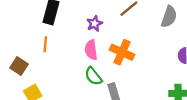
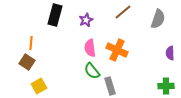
purple star: (95, 24) -> (86, 20), moved
orange line: (45, 44) -> (31, 43), moved

